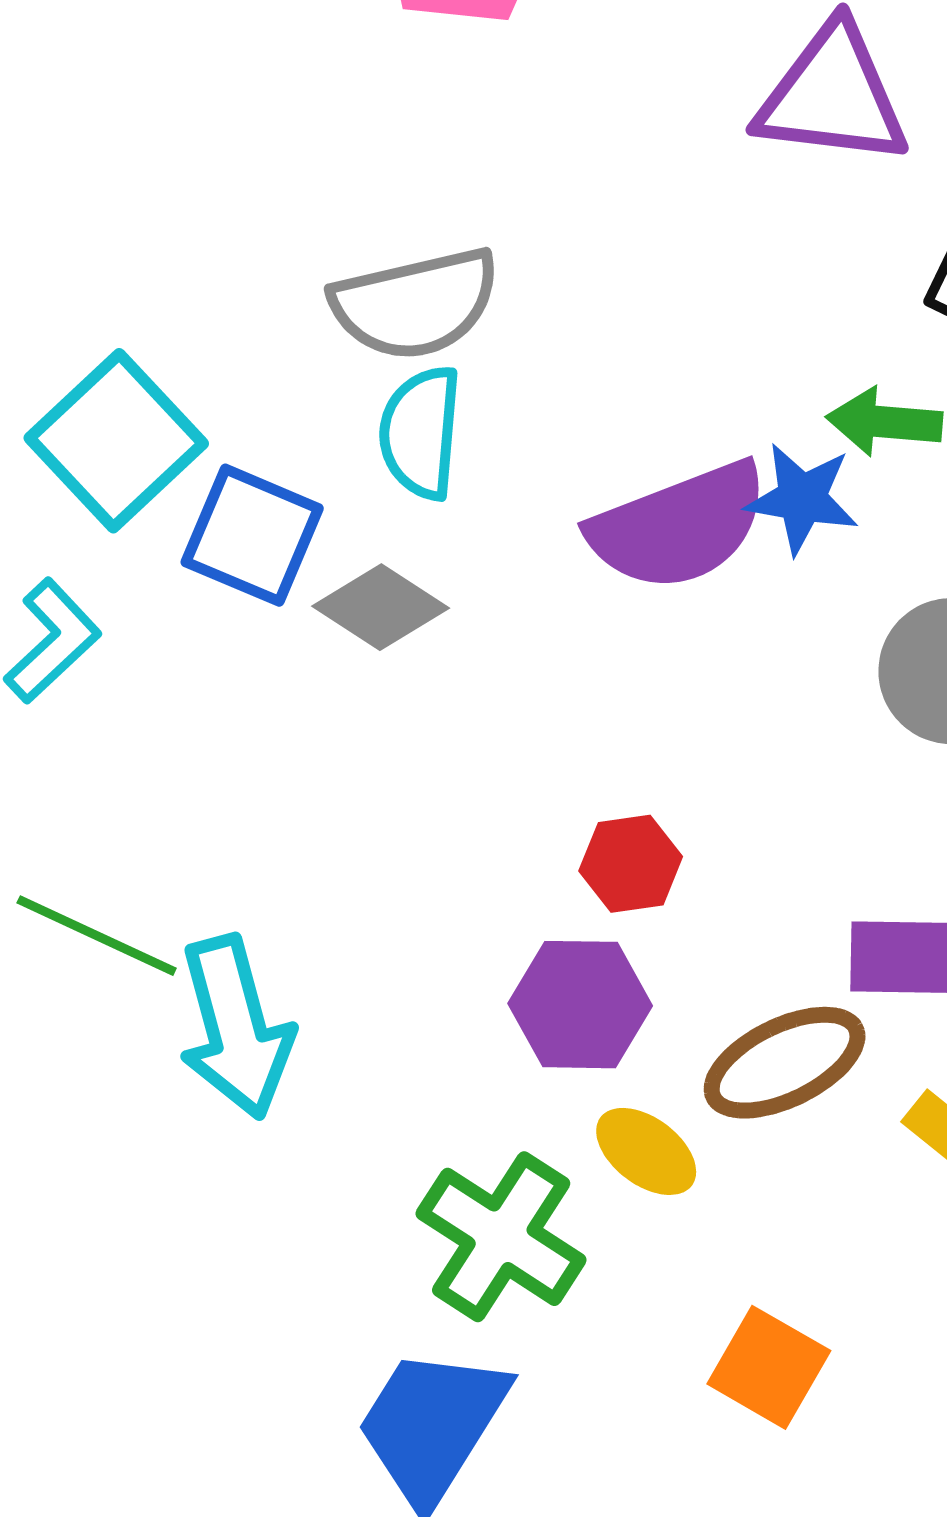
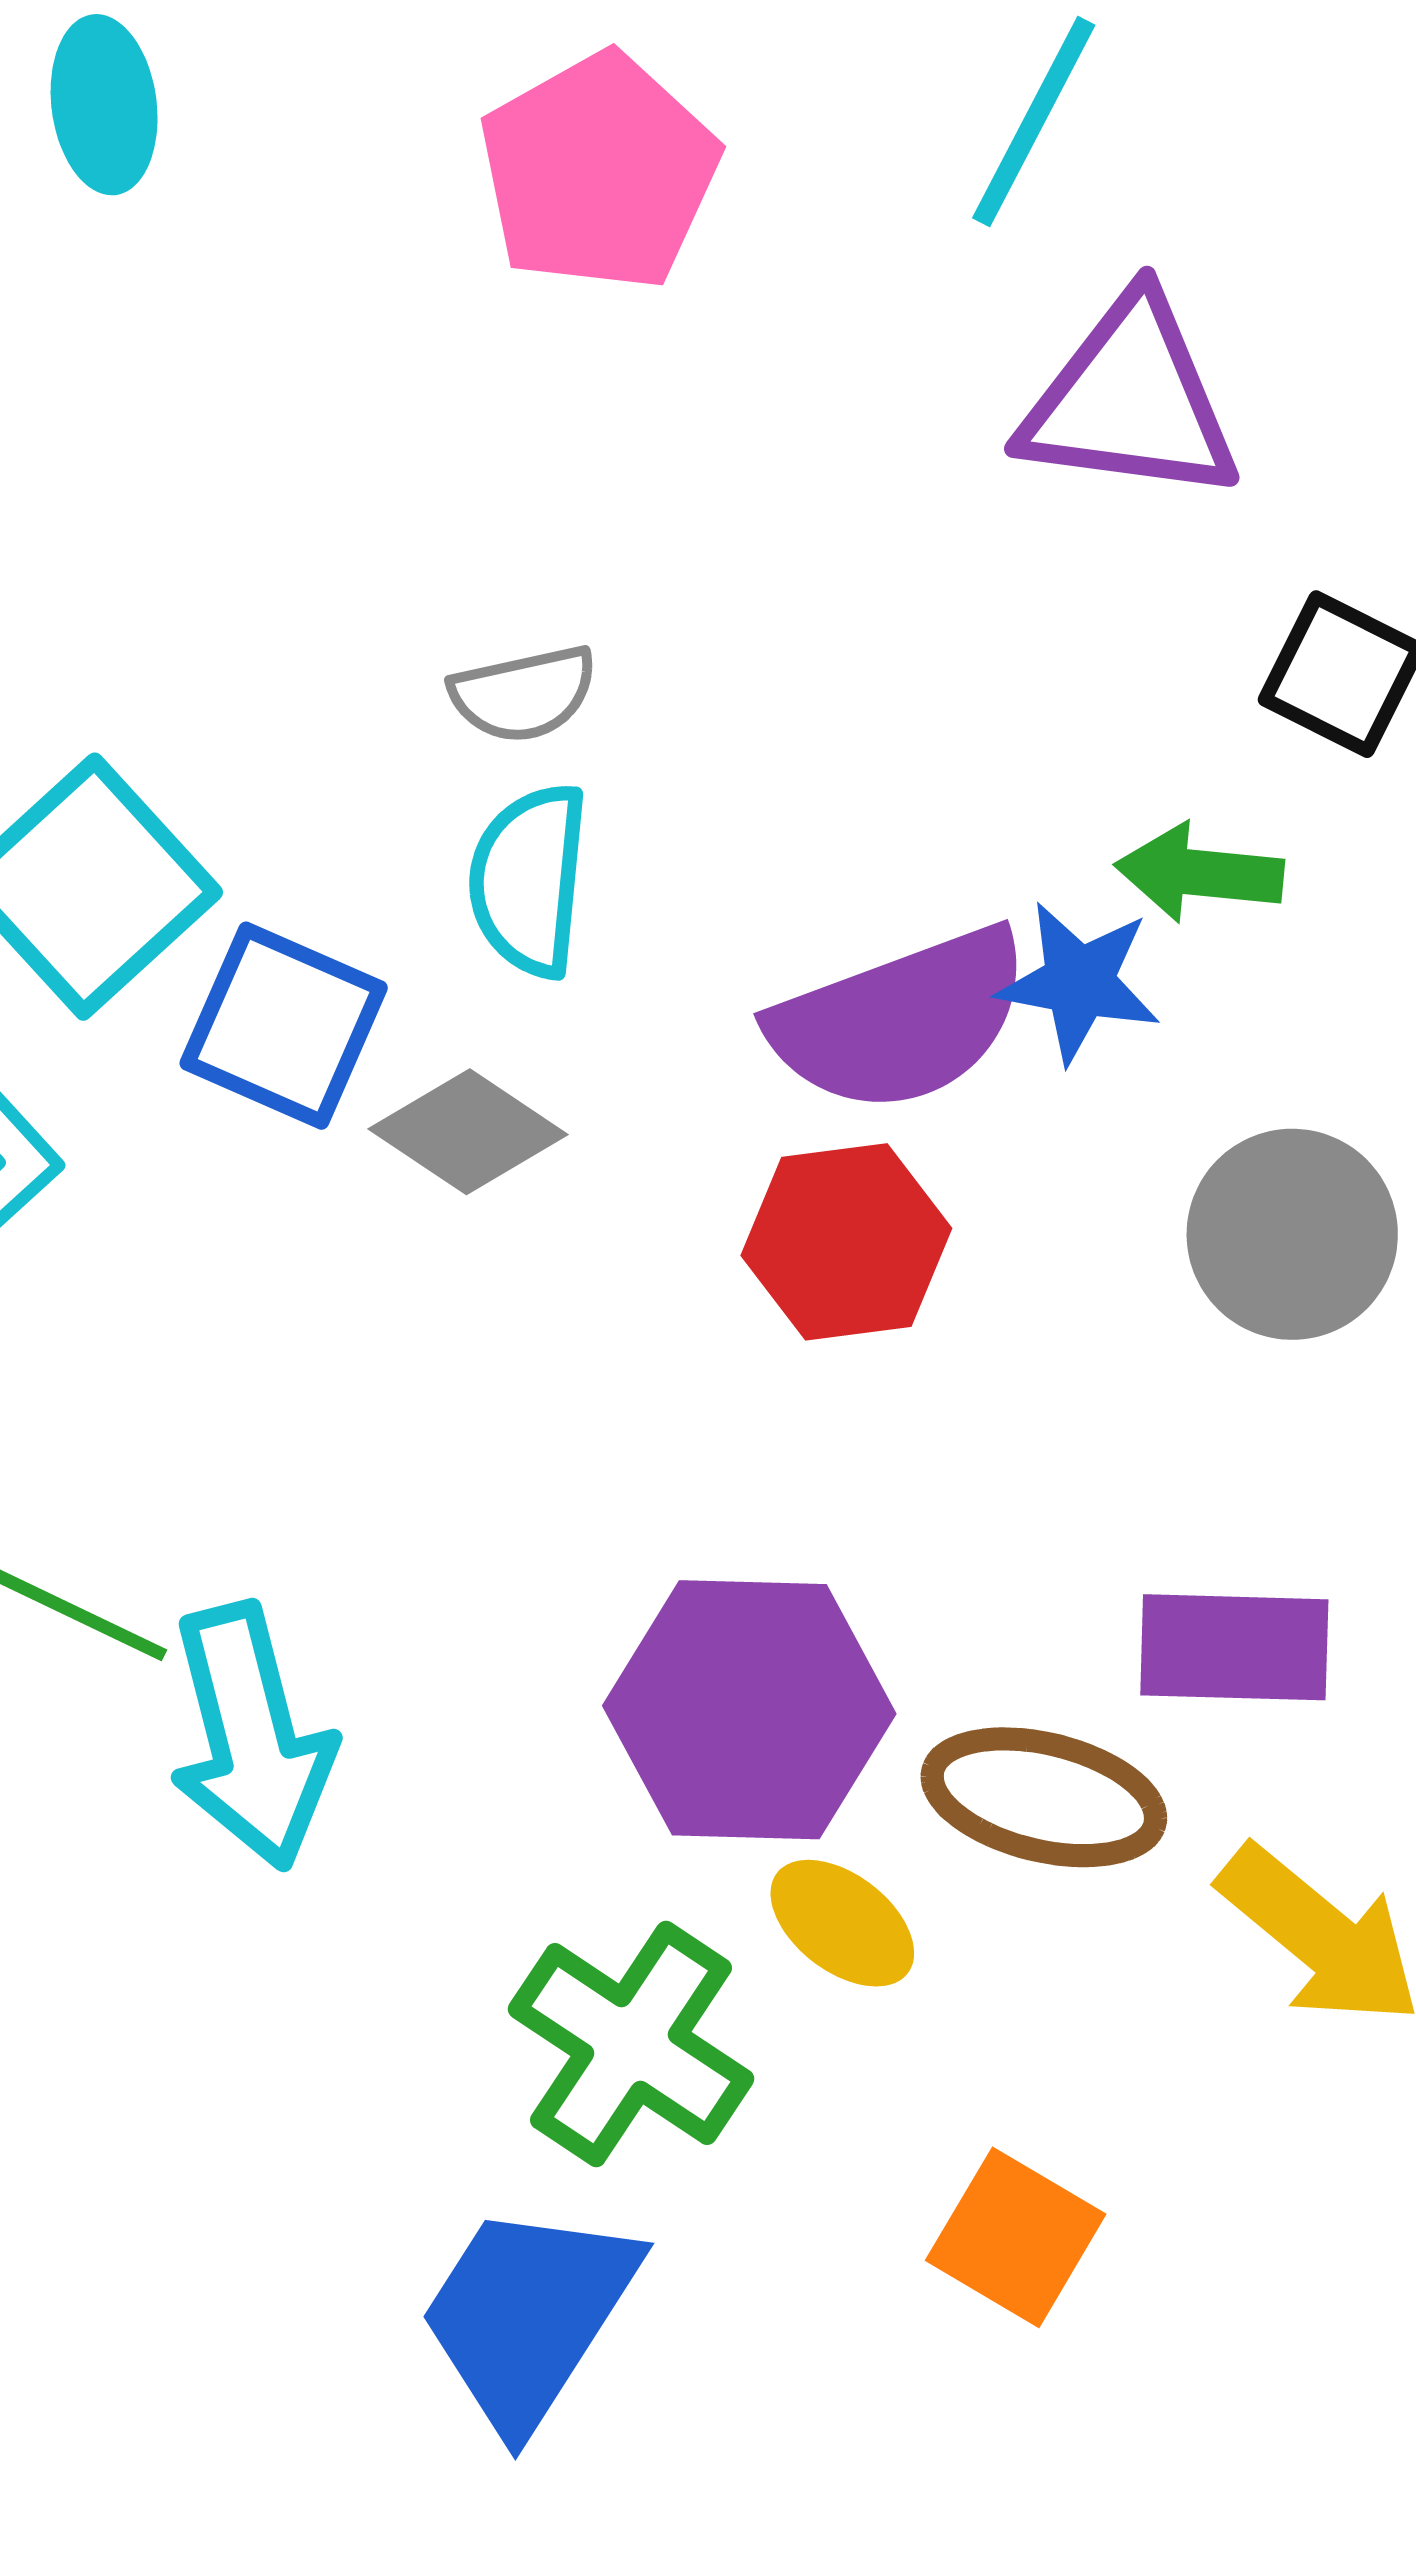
gray semicircle: (415, 304) -> (524, 694), size x0.6
red hexagon: (631, 864) -> (846, 1242), moved, size x1.4
purple hexagon: (580, 1005) -> (749, 1710), size x1.4
brown ellipse: (785, 1063) -> (1044, 1797), turned 39

